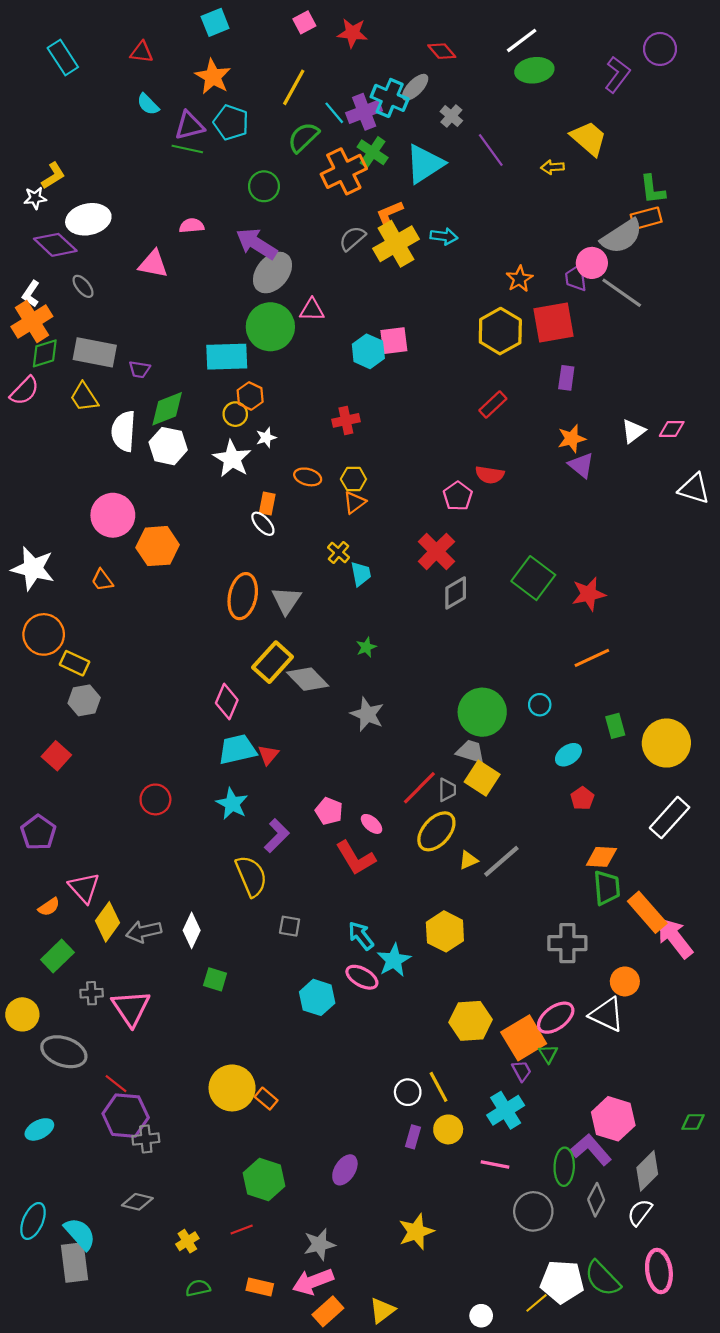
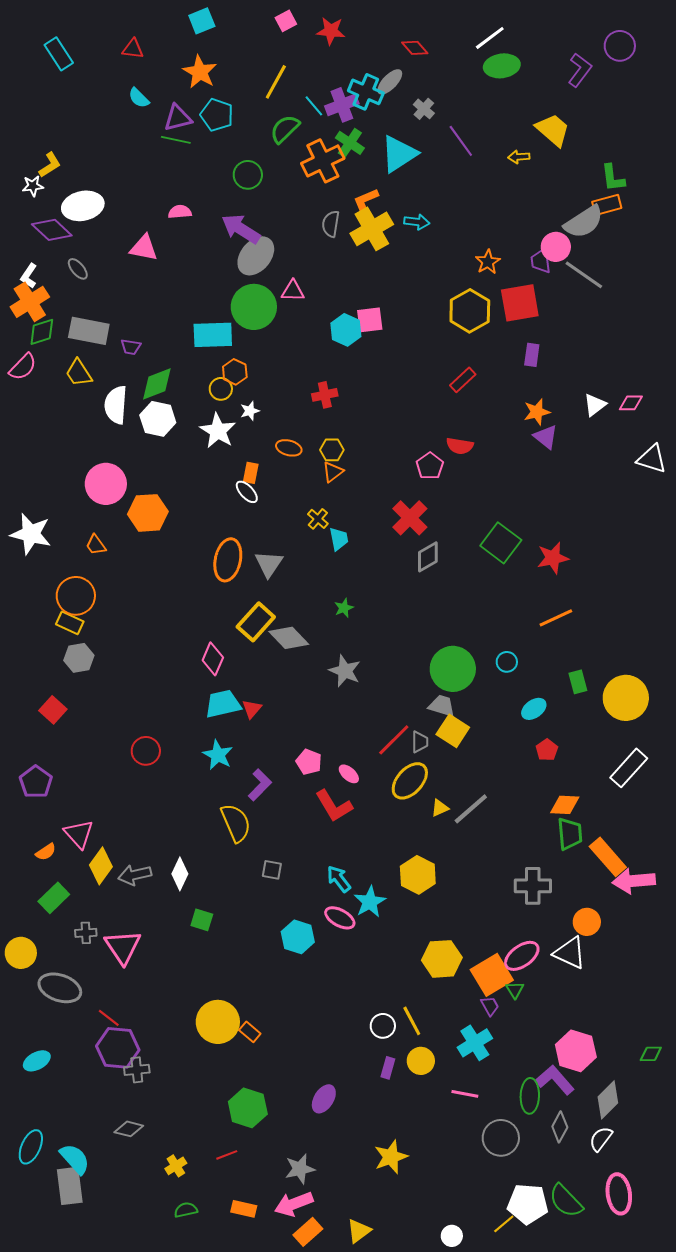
gray semicircle: (352, 238) -> (331, 224), turned -40
orange circle: (44, 634) -> (76, 596), moved
pink arrow: (675, 938) -> (634, 881), turned -57

